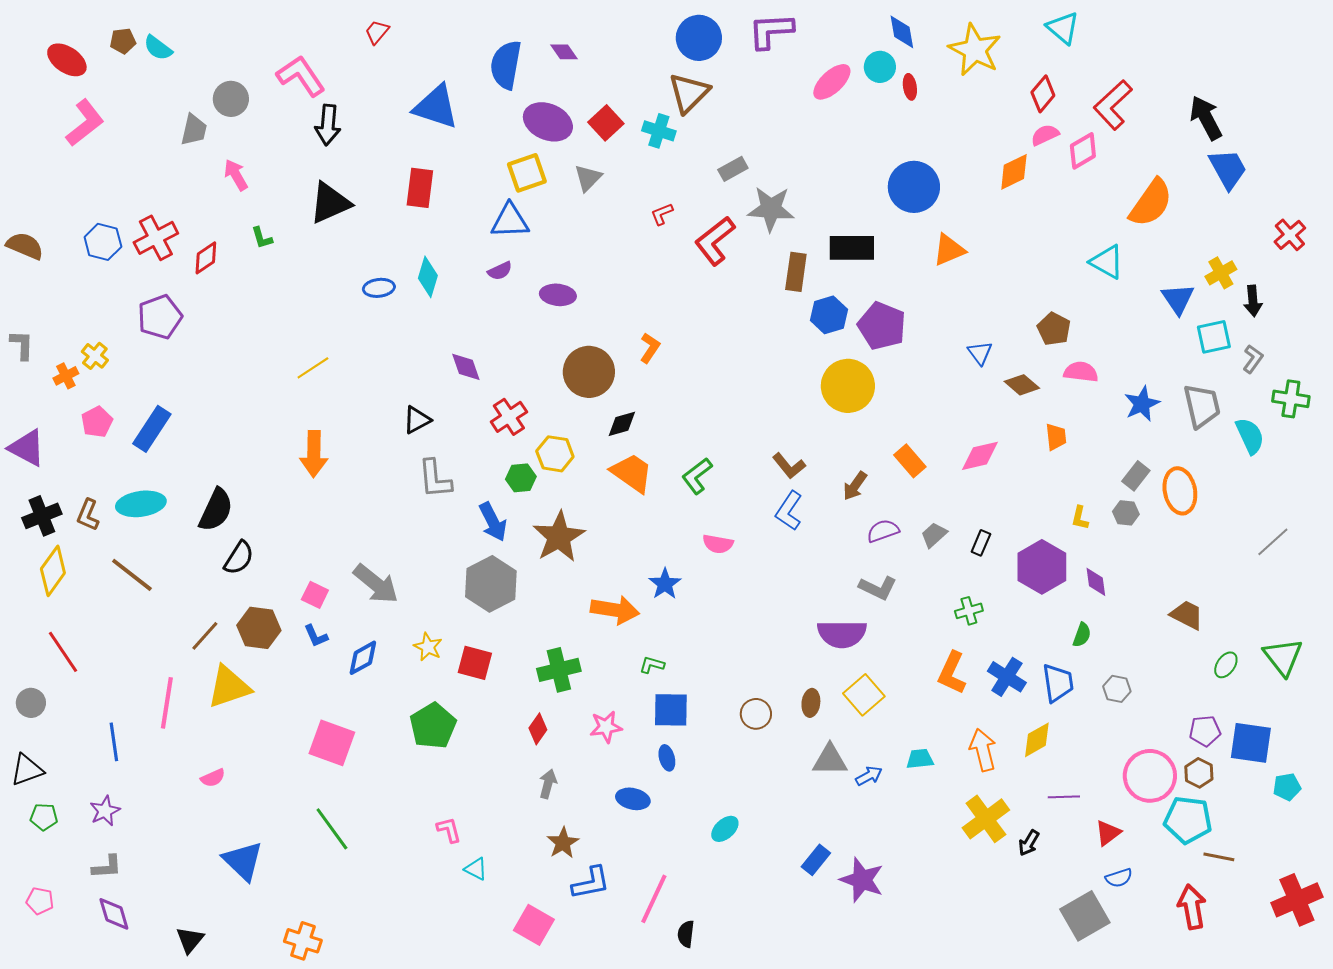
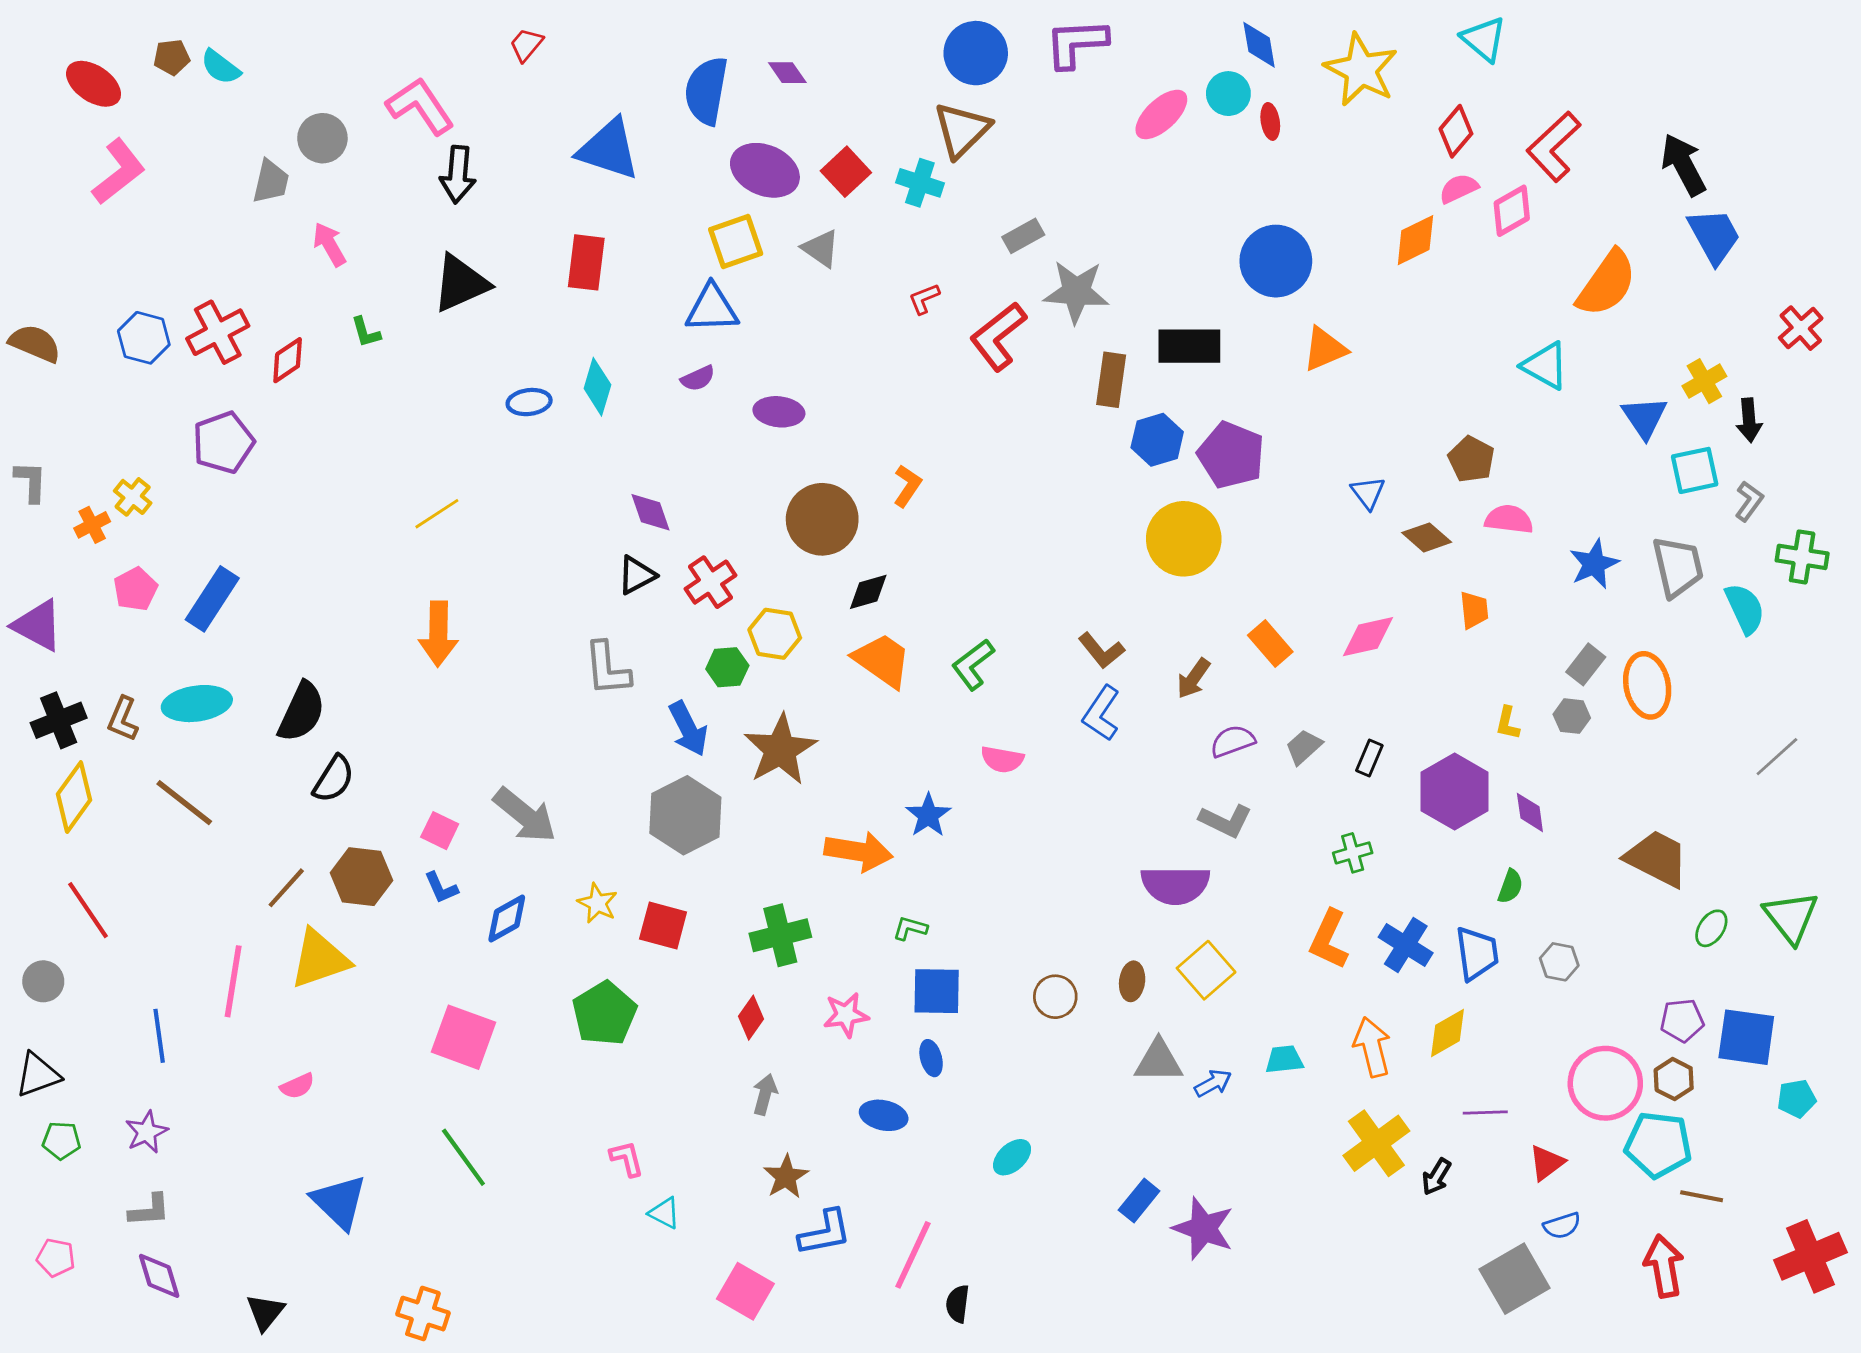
gray triangle: (588, 178) -> (821, 248), turned -40
black triangle: (417, 420) -> (637, 575), moved
brown trapezoid: (1187, 615) -> (1657, 858), size x1.4

